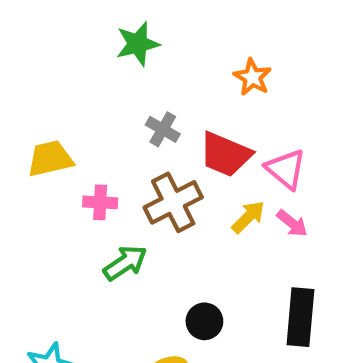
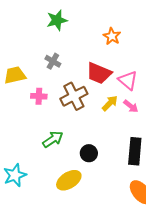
gray cross: (163, 129) -> (53, 61), moved
green arrow: (125, 263) -> (53, 139), moved

